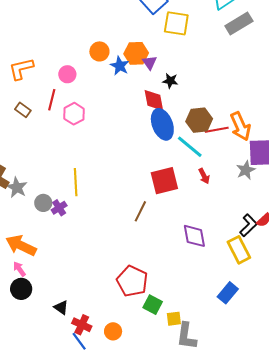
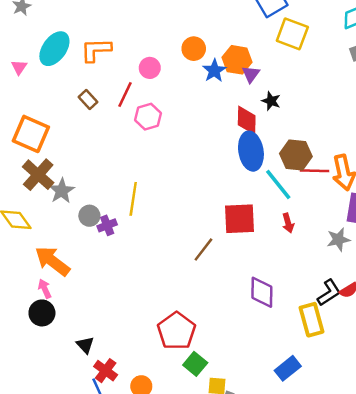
gray star: (246, 170) -> (338, 239), moved

